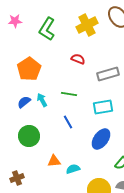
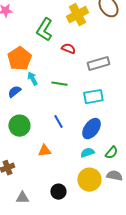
green L-shape: (47, 29) -> (44, 30), moved
cyan arrow: (42, 100) -> (32, 79), moved
blue line: (68, 122) -> (58, 122), moved
cyan semicircle: (73, 169) -> (87, 153), moved

